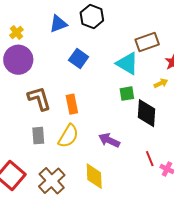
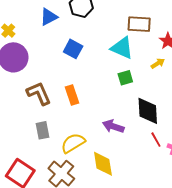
brown rectangle: (147, 42) -> (139, 24), turned 30
black diamond: (146, 113) -> (148, 111), moved
yellow semicircle: (68, 136) -> (73, 143), moved, turned -145

